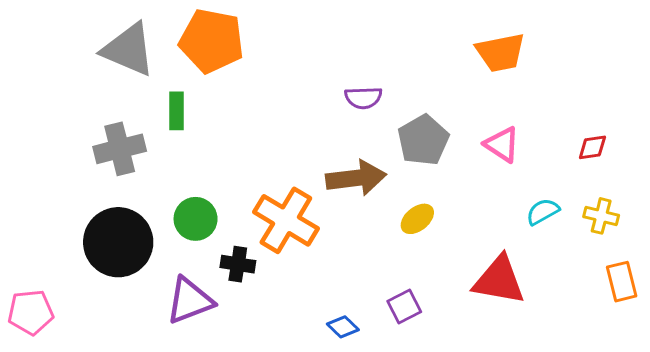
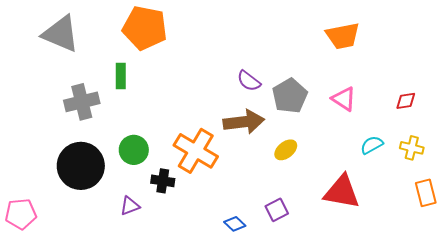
gray triangle: (128, 50) -> (61, 34), moved
purple semicircle: (363, 98) -> (249, 81), moved, turned 40
purple triangle: (190, 301) -> (130, 206), size x0.6

